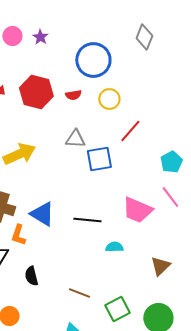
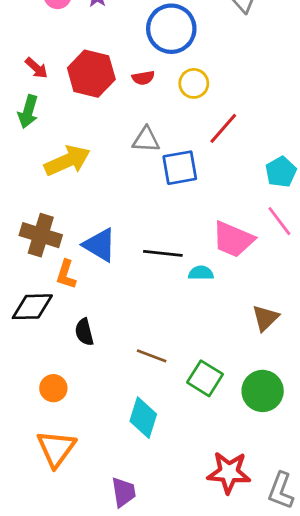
cyan semicircle: (114, 247) -> (201, 273), moved
green square: (117, 309) -> (205, 378), turned -30

